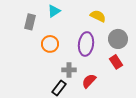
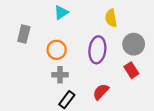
yellow semicircle: (98, 16) -> (111, 18), turned -126
gray rectangle: (30, 22) -> (24, 34), moved
gray cross: (69, 70) -> (60, 75), moved

